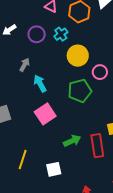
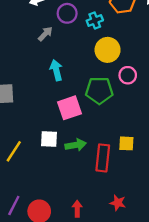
gray arrow: (25, 65) -> (45, 34), moved
pink square: (45, 114) -> (69, 108), moved
white square: (54, 169) -> (49, 139), moved

